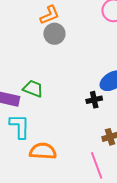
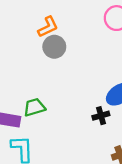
green trapezoid: (33, 89) -> (34, 107), turned -35

